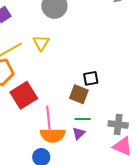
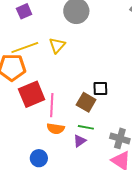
pink line: (48, 117) -> (52, 105), moved
orange semicircle: (53, 135) -> (56, 129), moved, size x0.7

